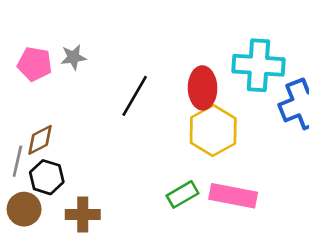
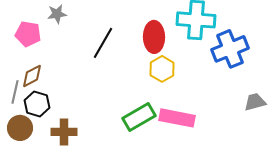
pink pentagon: (35, 64) -> (28, 34), moved
yellow hexagon: (213, 131) -> (162, 69), size x0.7
green rectangle: (183, 194) -> (139, 117), size x1.4

